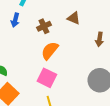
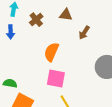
brown cross: (44, 26) -> (36, 20), moved
brown arrow: (99, 39) -> (84, 33), moved, turned 40

